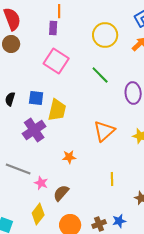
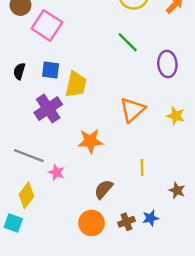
pink square: (56, 61) -> (47, 25), moved
orange star: (69, 157) -> (90, 141), size x1.5
brown semicircle: (61, 193) -> (104, 189), moved
yellow diamond: (38, 214) -> (26, 195), moved

